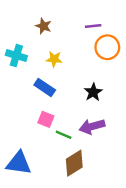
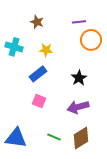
blue rectangle: (45, 87) -> (38, 74), turned -72
green line: (64, 135) -> (54, 137), moved
brown diamond: (74, 163) -> (81, 138), moved

